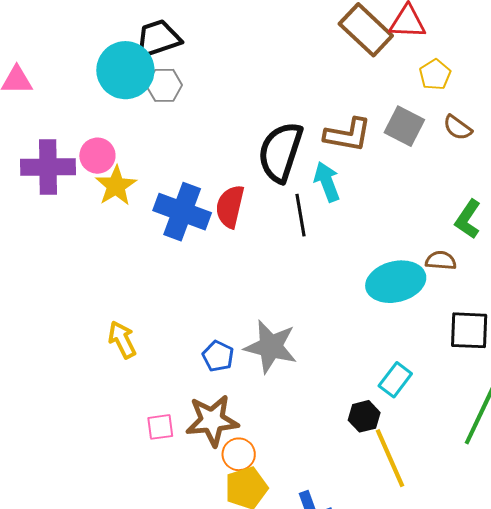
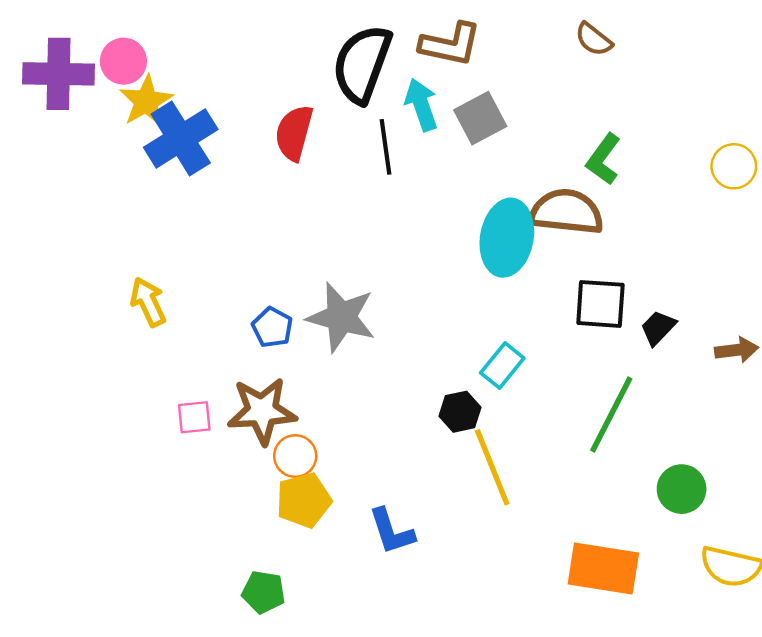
gray square: (404, 126) -> (480, 118), moved, turned 33
blue cross: (182, 212) -> (181, 138), moved, turned 36
brown semicircle: (441, 261) -> (566, 212), size x1.8
cyan ellipse: (396, 282) -> (507, 238), turned -68

